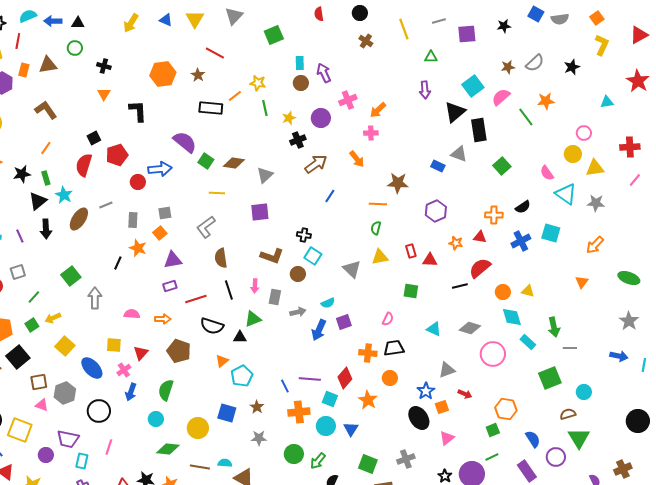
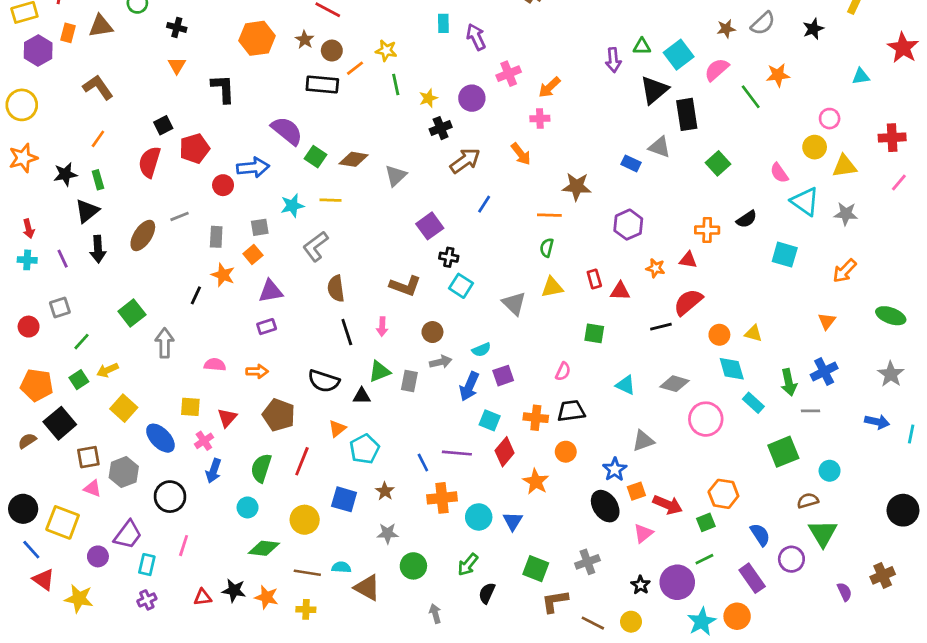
green triangle: (431, 57) -> (642, 46), moved
brown circle: (301, 83) -> (332, 51), moved
cyan star: (64, 195) -> (292, 206), moved, turned 30
purple square: (260, 212) -> (430, 226), moved, turned -30
blue cross: (521, 241) -> (824, 371), moved
brown circle: (298, 274) -> (432, 332), moved
gray rectangle: (275, 297) -> (409, 381), moved
red line: (196, 299) -> (302, 461), moved, turned -50
red arrow: (465, 394) -> (668, 505), moved, size x1.5
cyan square: (330, 399) -> (490, 420), moved
purple trapezoid: (68, 439) -> (128, 535), turned -65
green circle: (294, 454) -> (413, 566), moved

